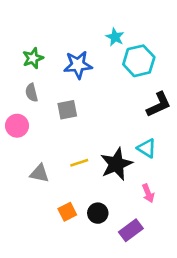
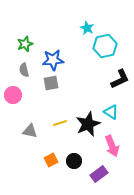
blue star: (78, 65) -> (53, 60), moved
pink arrow: (148, 193) -> (112, 146), size x1.5

